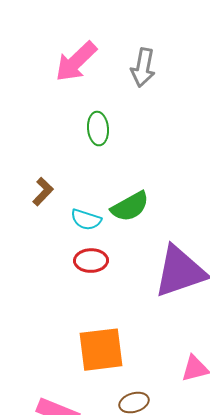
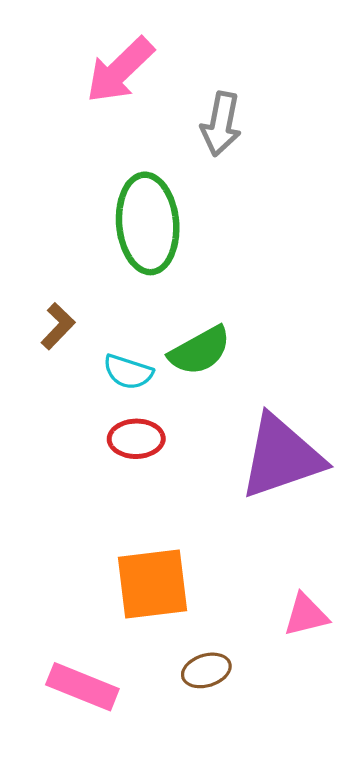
pink arrow: (76, 62) -> (120, 70), moved
green ellipse: (98, 129) -> (148, 223), size x1.8

